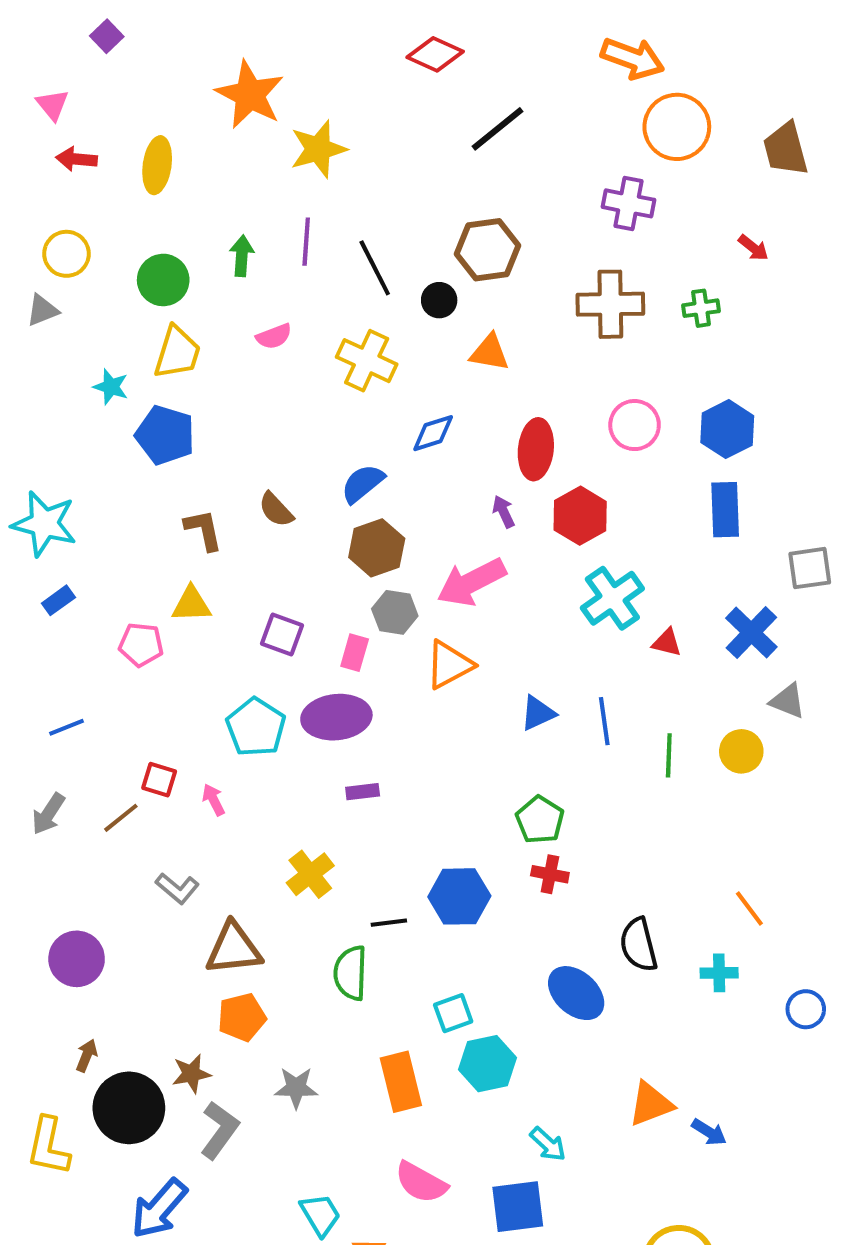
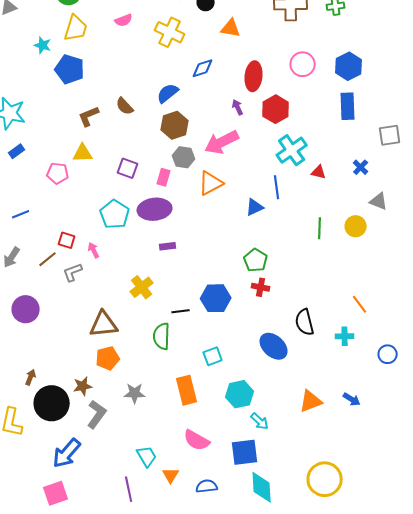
brown L-shape: (203, 530) -> (89, 116), turned -100
blue cross: (751, 633) -> (361, 167), size x0.6
blue line: (604, 721) -> (277, 187), moved
gray L-shape: (177, 888) -> (73, 272), moved, turned 120
purple circle: (77, 959) -> (26, 309), moved
cyan hexagon: (487, 1064) -> (240, 394), moved
blue arrow: (709, 1132) -> (352, 399), moved

